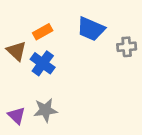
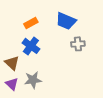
gray cross: (127, 47) -> (78, 44), moved
brown triangle: (17, 51) -> (12, 63), moved

